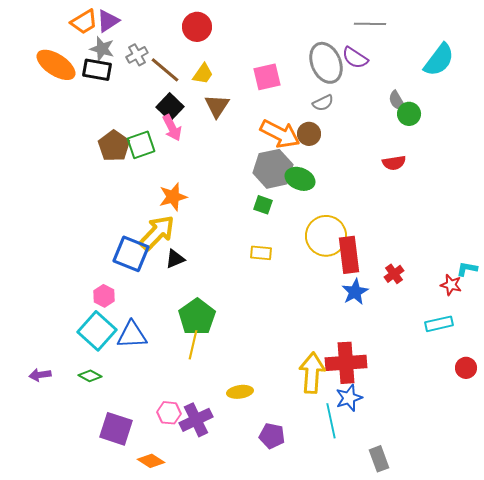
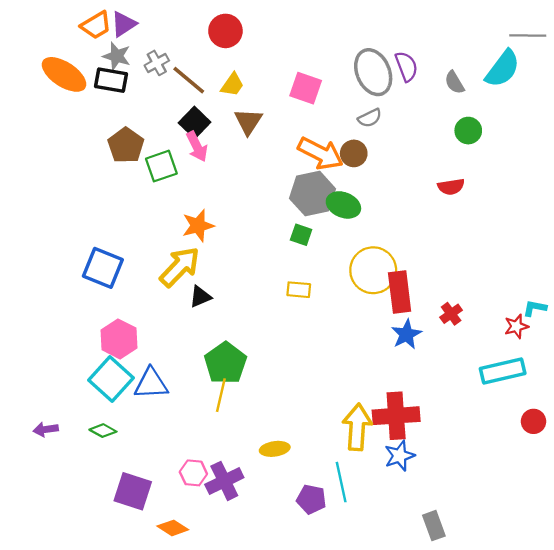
gray line: (370, 24) -> (528, 36), moved
purple semicircle: (355, 58) -> (406, 66), turned -144
pink square: (267, 77) -> (306, 88), turned 32
gray semicircle: (397, 101) -> (454, 82), moved
brown pentagon: (114, 146) -> (126, 145), moved
blue square: (131, 254) -> (103, 268), moved
red star: (451, 285) -> (516, 326), turned -30
pink hexagon: (104, 296) -> (119, 339), size x1.5
cyan rectangle: (439, 324) -> (503, 371), size x1.4
cyan line: (331, 421) -> (341, 482), moved

